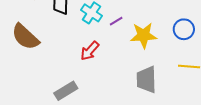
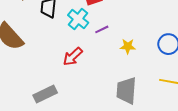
yellow star: (143, 35) -> (128, 46), size x0.6

